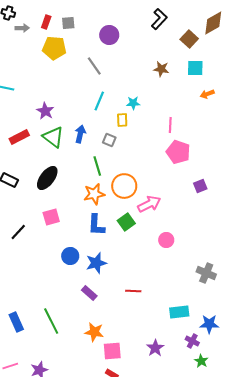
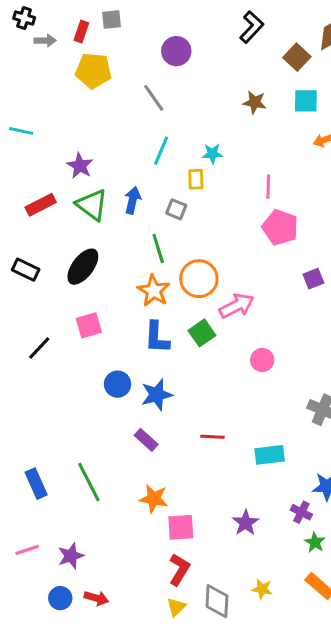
gray square: (68, 23) -> (111, 19), moved
orange star: (94, 194) -> (154, 291), turned -30
cyan rectangle: (179, 312) -> (270, 455), moved

